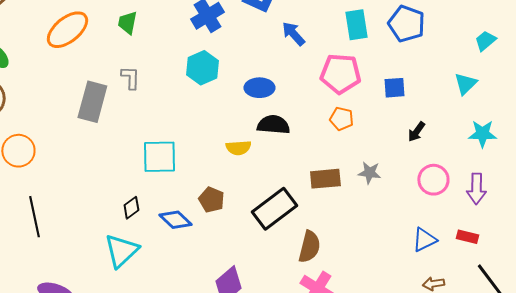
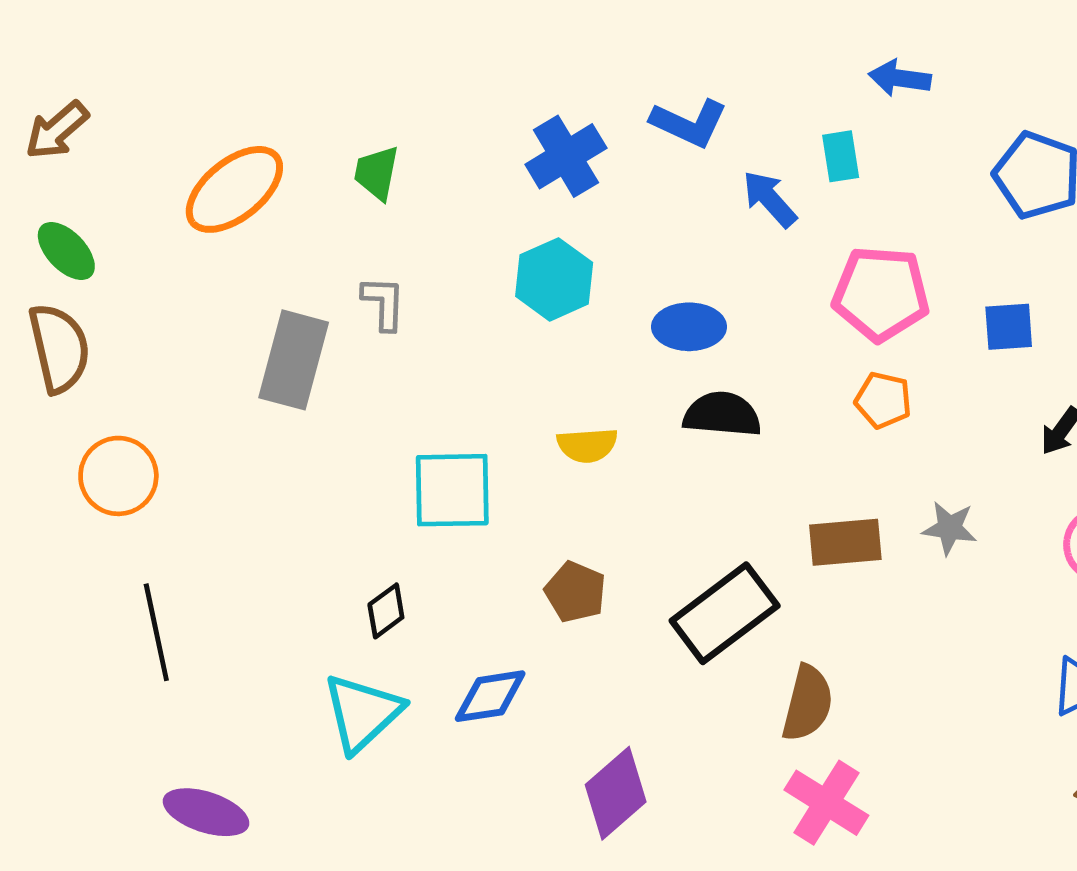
cyan rectangle: (356, 25) -> (841, 156), moved, size x0.7
yellow semicircle: (238, 148) -> (587, 445), moved
blue diamond: (175, 220) -> (490, 696), moved, turned -52

